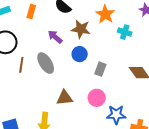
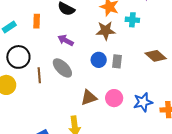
brown star: (81, 29) -> (106, 31), moved
blue circle: (80, 54) -> (99, 60), moved
pink circle: (97, 98) -> (114, 98), moved

